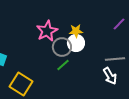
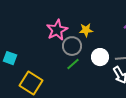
white circle: (76, 43) -> (100, 57), moved

